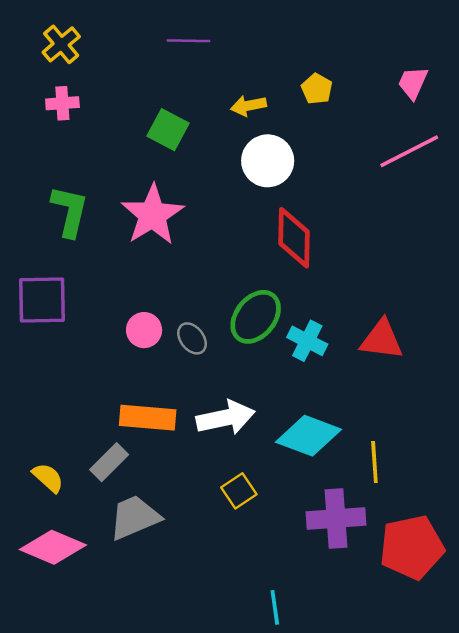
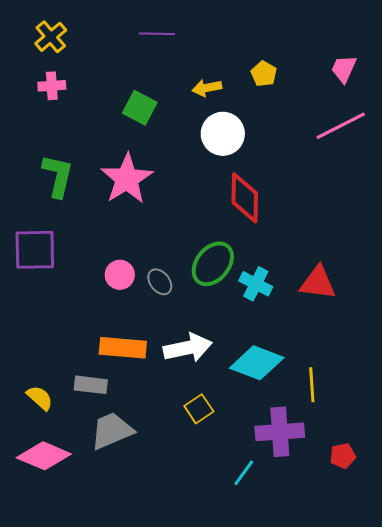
gray rectangle: (109, 462) -> (91, 385), turned 52
red pentagon: (412, 547) -> (343, 456), size x0.5
cyan line: (275, 607) -> (244, 473), moved, turned 44

